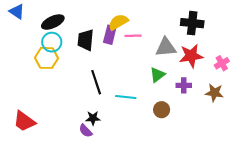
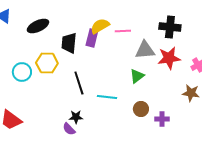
pink line: (133, 36) -> (123, 31), moved
cyan circle: (52, 42) -> (22, 72), moved
yellow hexagon: (46, 58) -> (47, 63), moved
purple cross: (184, 85) -> (162, 119), moved

